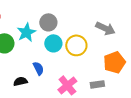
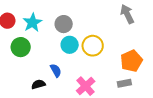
gray arrow: (105, 28) -> (127, 14), moved, turned -138
cyan star: (26, 32) -> (32, 22), moved
gray rectangle: (97, 84) -> (124, 83), moved

